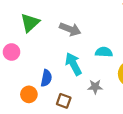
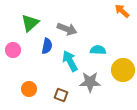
blue semicircle: (46, 78) -> (47, 46), moved
gray star: (95, 87) -> (90, 82), size x1.5

